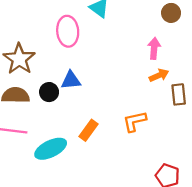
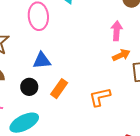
black circle: (49, 92) -> (29, 87), moved
orange rectangle: (89, 130) -> (59, 89), moved

